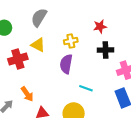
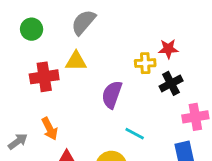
yellow cross: (71, 41) -> (145, 63), moved
yellow triangle: (38, 45) -> (76, 61), turned -35
black cross: (106, 50) -> (171, 83), turned -35

